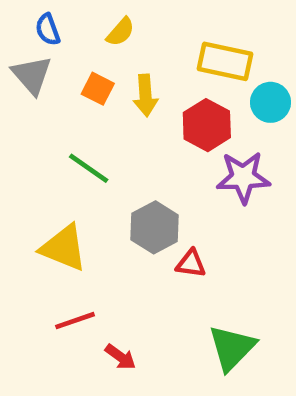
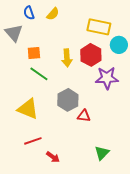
blue semicircle: (48, 30) -> (29, 13), moved
orange square: (98, 89) -> (34, 53), moved, turned -32
yellow arrow: (145, 95) -> (67, 58), moved
green triangle: (232, 348) -> (102, 153), size x0.7

